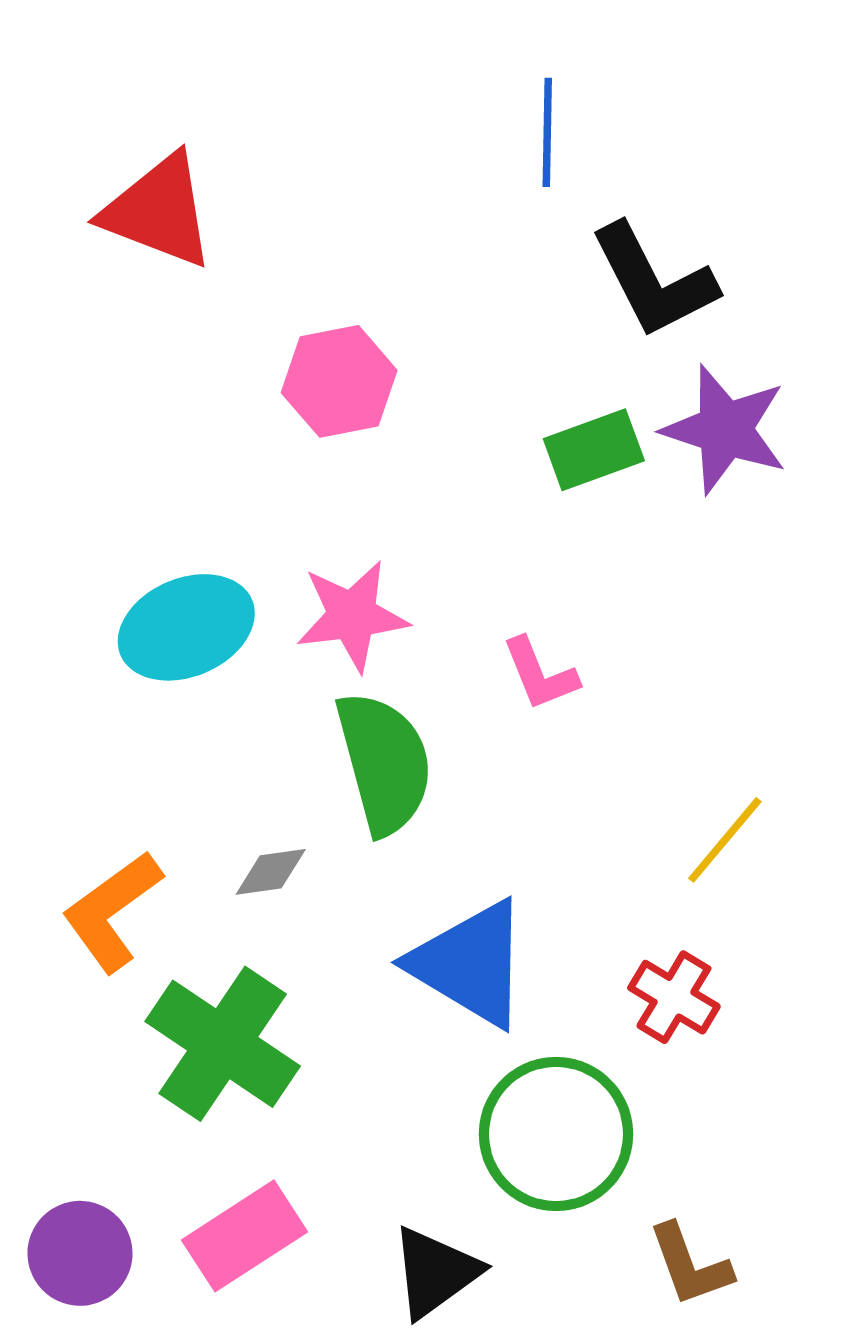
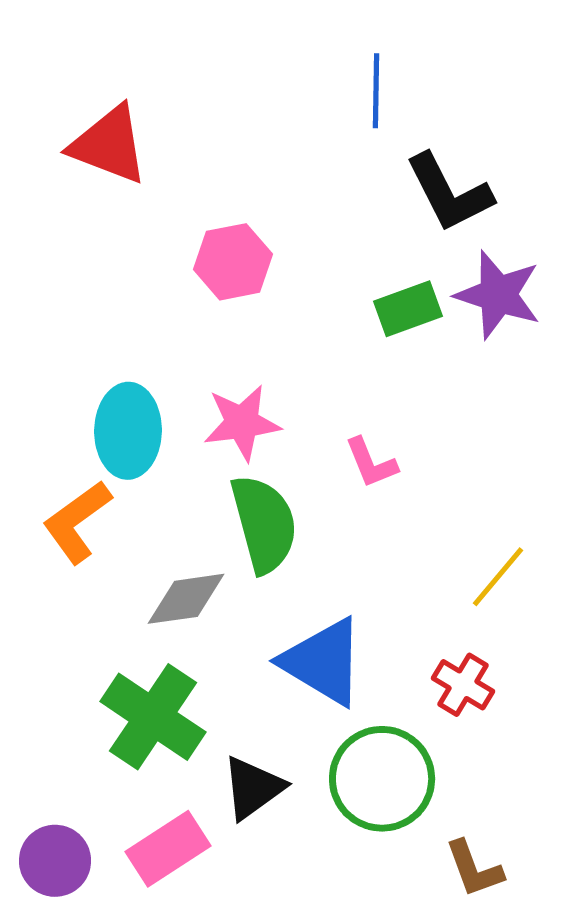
cyan ellipse: (186, 627) -> (128, 431), turned -66
gray diamond: (271, 872) -> (186, 599), size x1.6
orange L-shape: (112, 911) -> (77, 522), moved
black triangle: (435, 1272) -> (253, 788), moved

